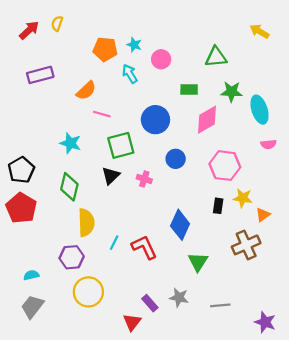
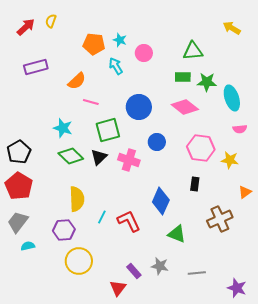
green rectangle: (189, 89) -> (183, 77), moved
pink diamond: (207, 120) -> (185, 107), turned 68
pink cross: (144, 179) -> (129, 160), size x1.5
green diamond: (69, 187) -> (71, 156), moved, turned -60
yellow star: (243, 198) -> (230, 160), moved
orange triangle: (263, 215) -> (245, 192), moved
green triangle: (198, 262) -> (177, 234), turned -42
gray trapezoid: (32, 306) -> (18, 222), moved

